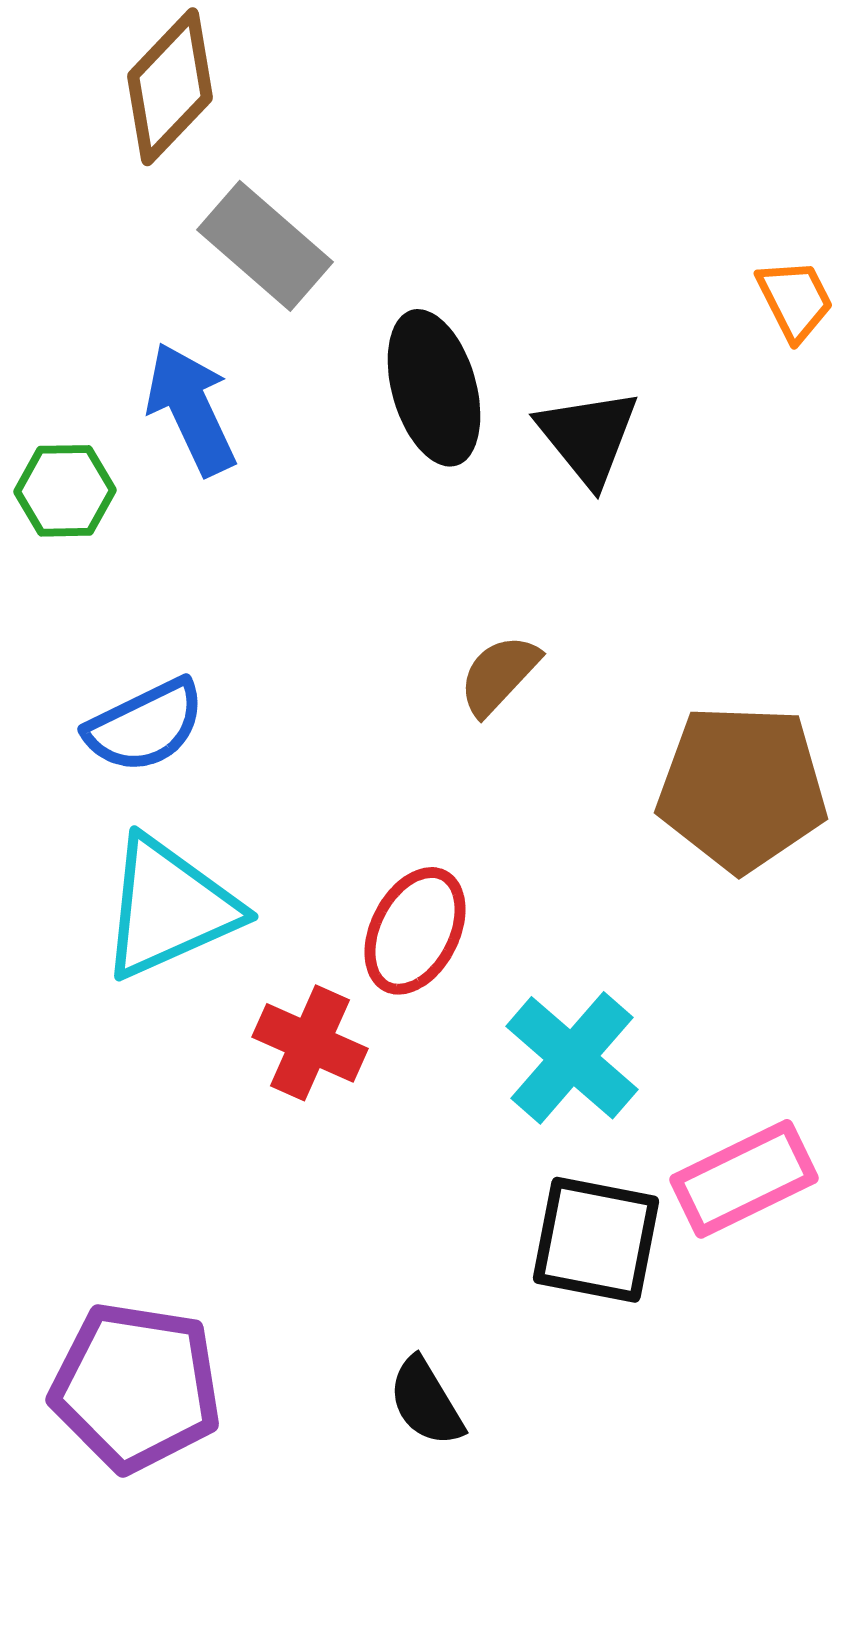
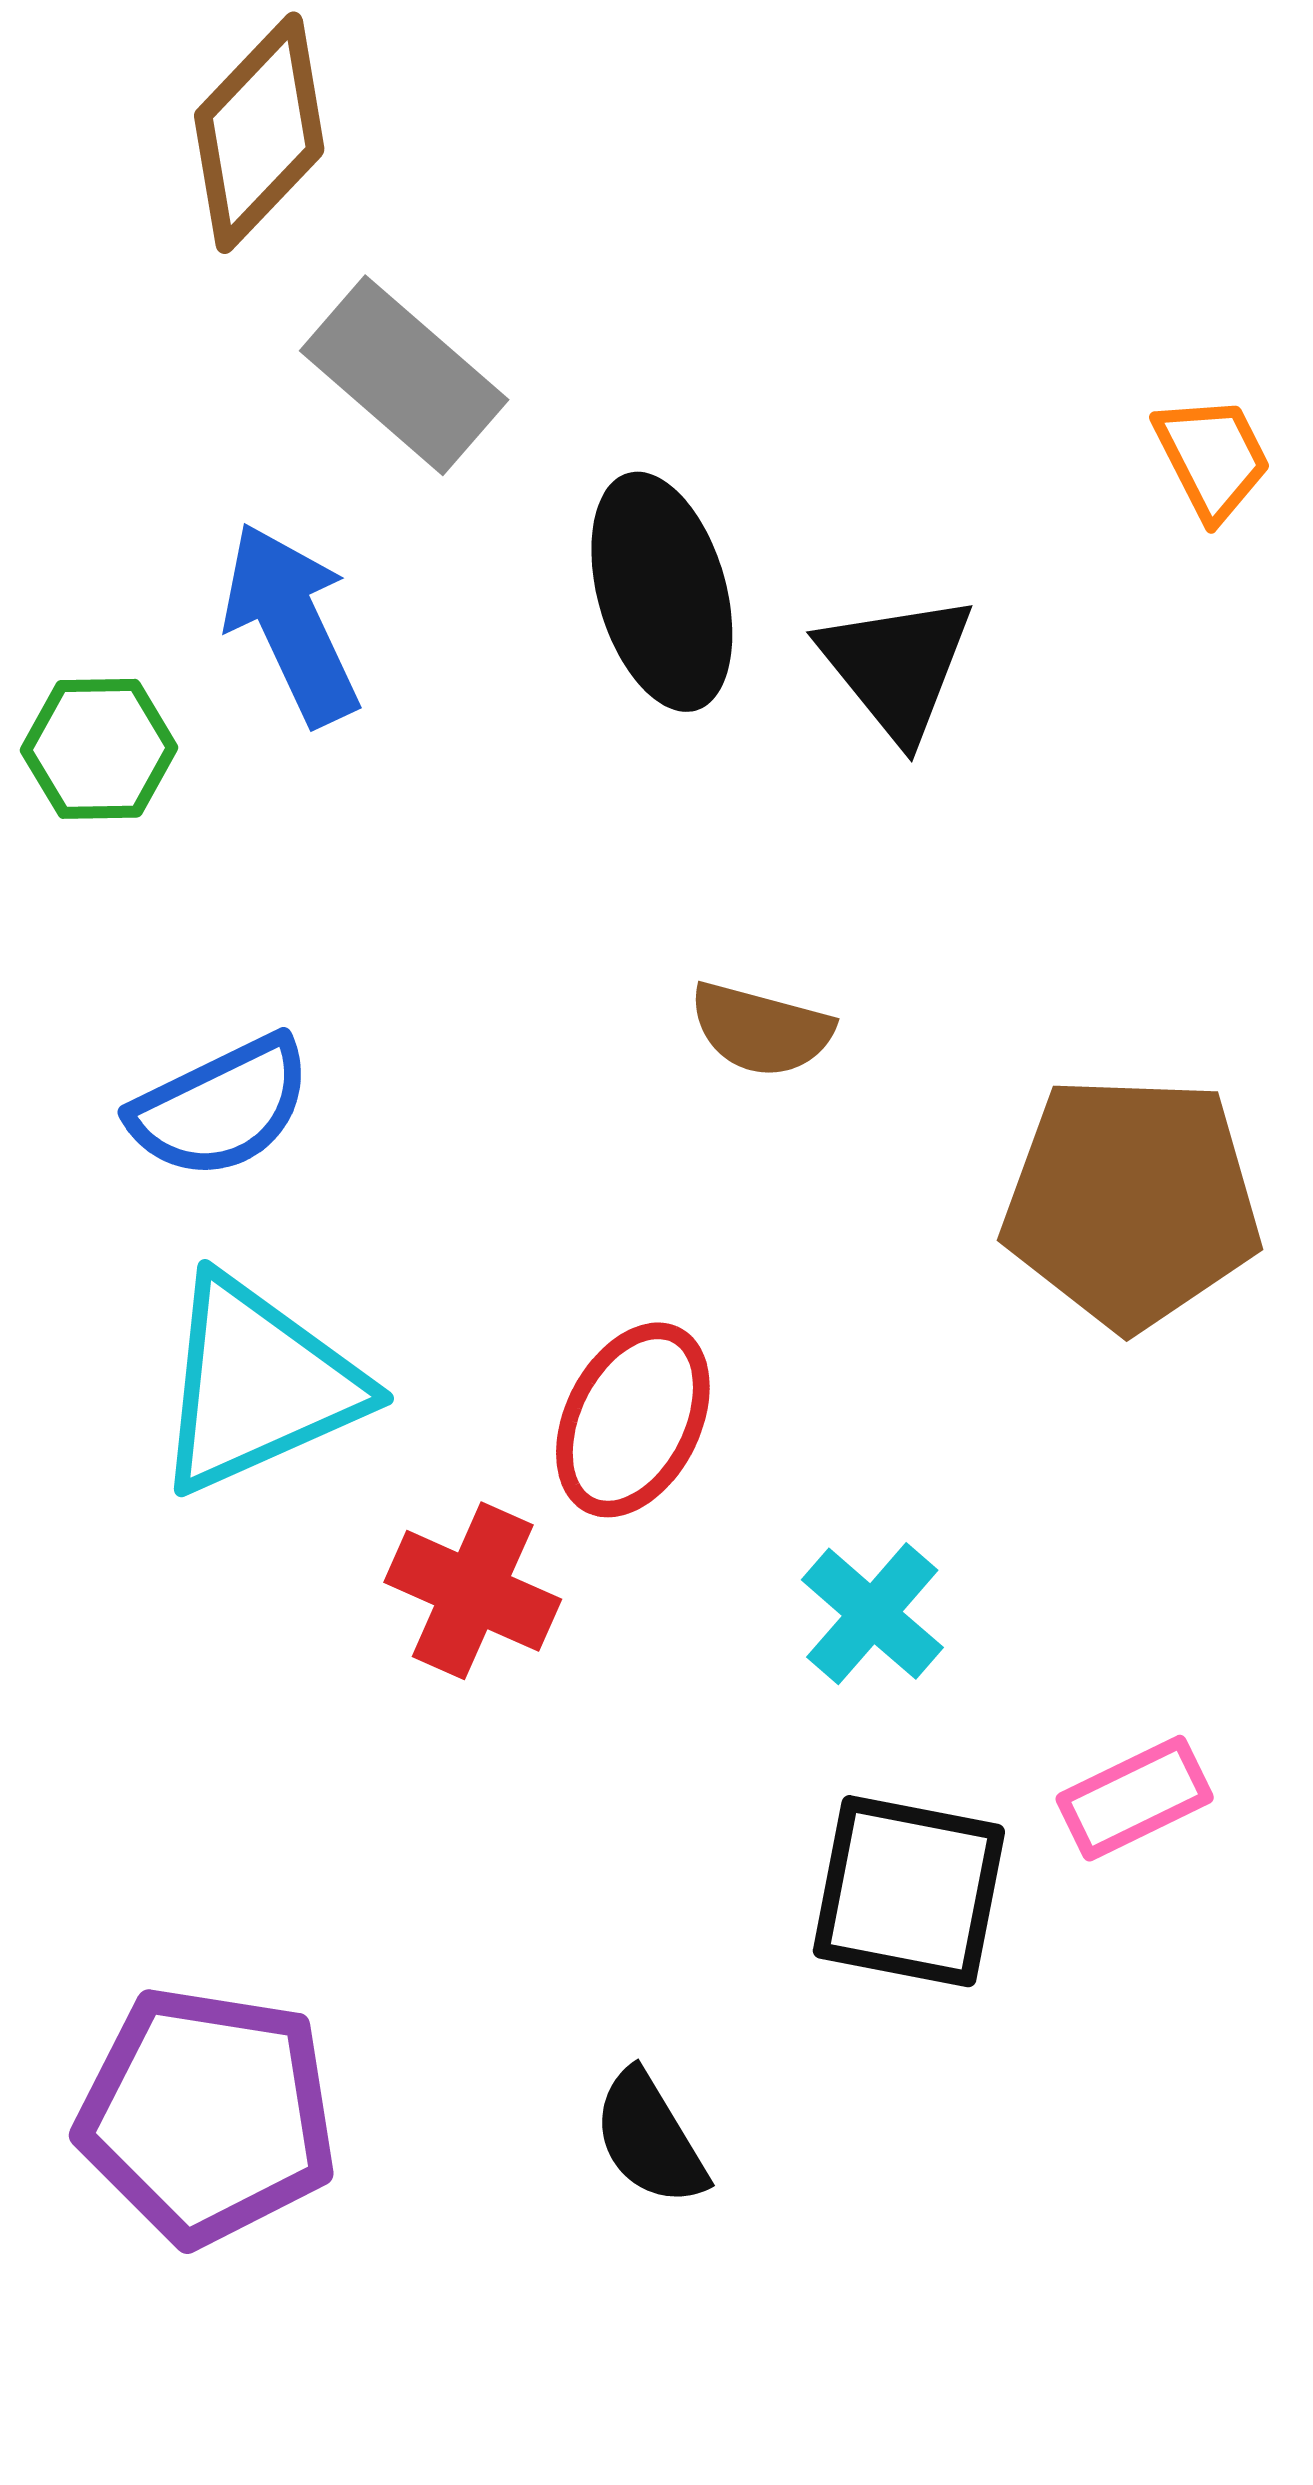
brown semicircle: (499, 675) -> (761, 1030), turned -118
cyan cross: (572, 1058) -> (872, 1614), size x0.7
pink rectangle: (744, 1179) -> (1135, 1798), size x0.7

